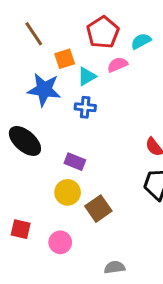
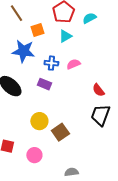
pink semicircle: (117, 65) -> (73, 64), moved
cyan triangle: (87, 76) -> (65, 36), moved
purple rectangle: (75, 162) -> (44, 84), moved

